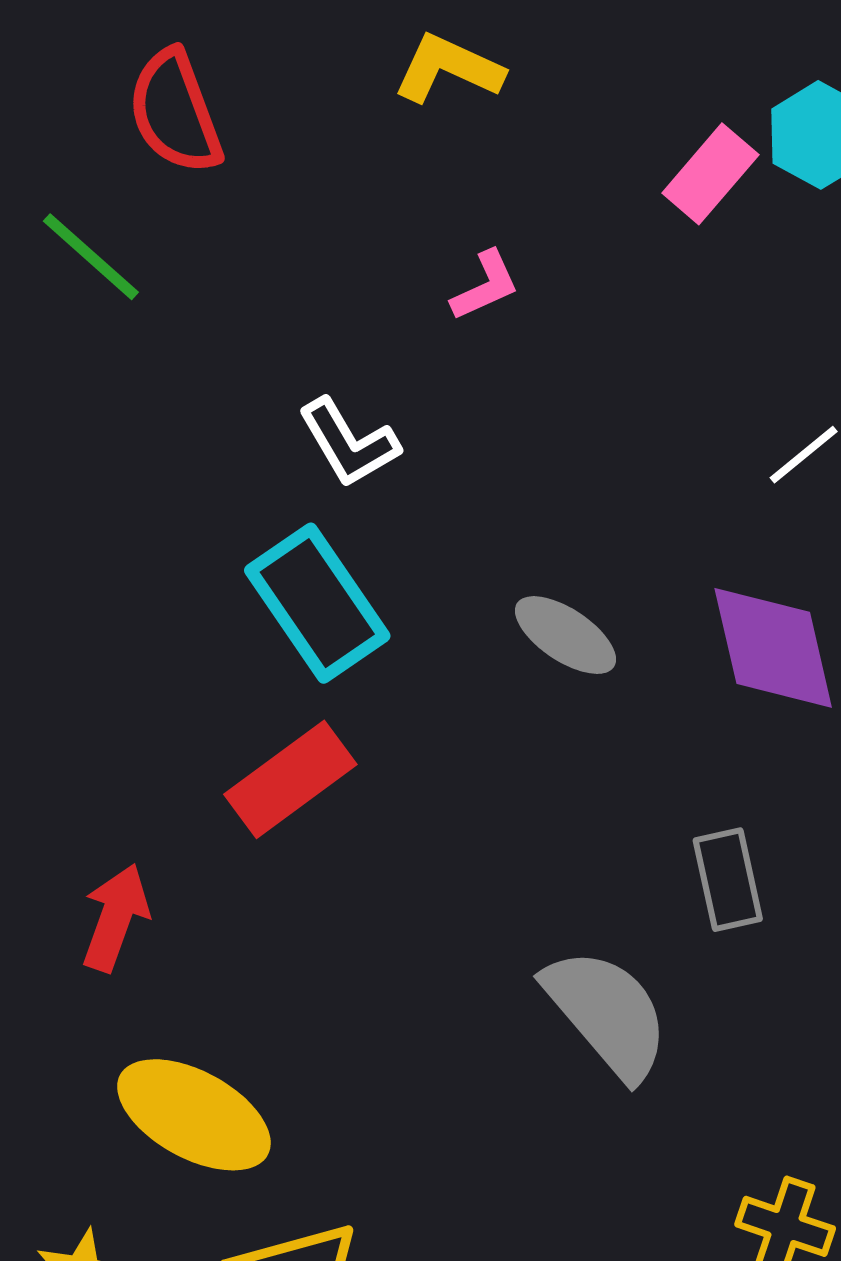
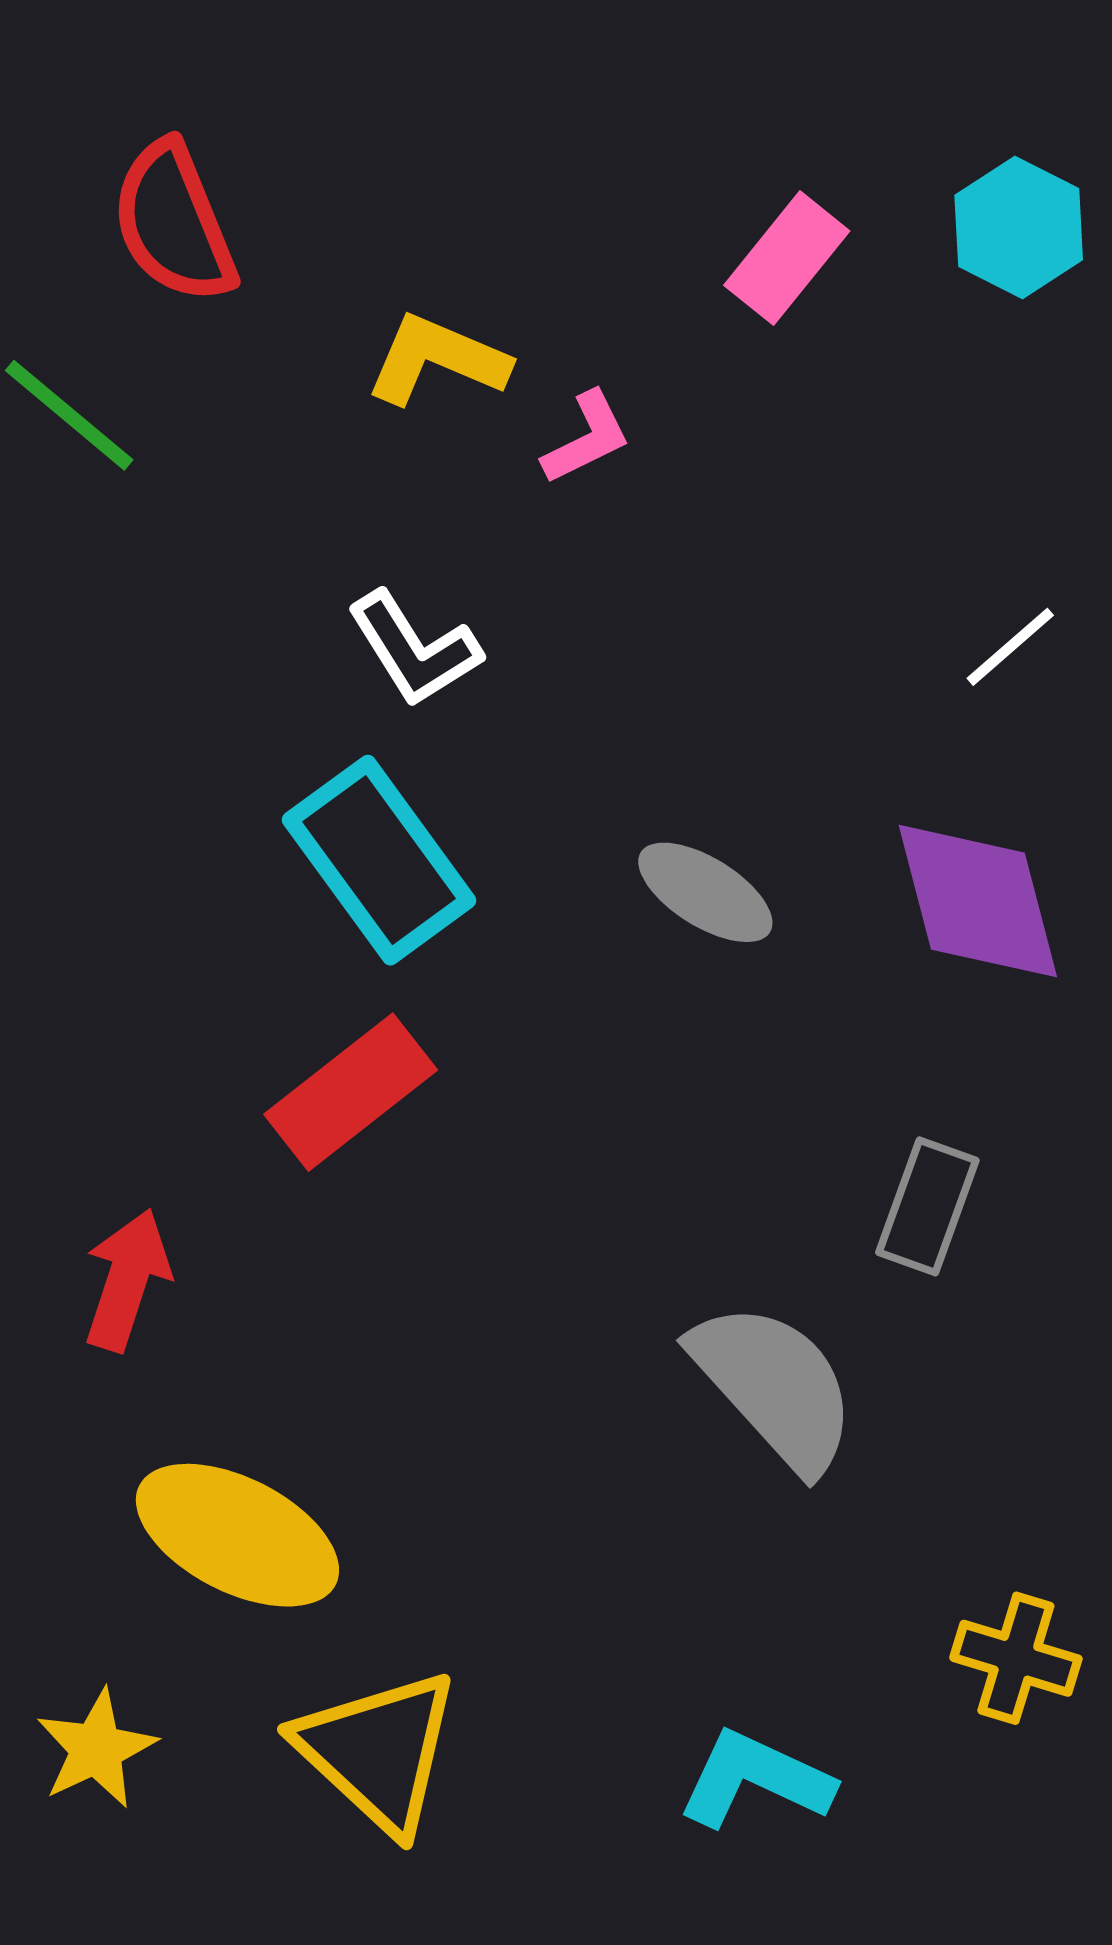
yellow L-shape: (448, 69) -> (437, 360), moved
pink rectangle: (710, 174) -> (787, 258), moved
gray rectangle: (728, 880) -> (927, 1206), turned 34

